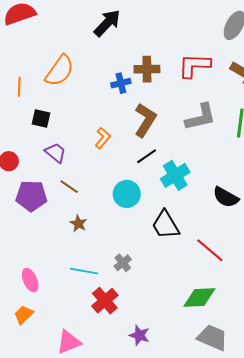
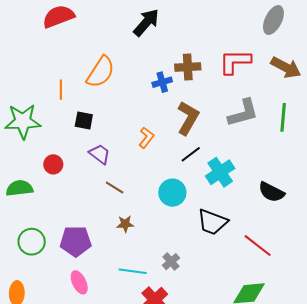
purple pentagon: (31, 196) -> (76, 241), moved
brown star: (78, 223) -> (125, 224), turned -30
black trapezoid: (166, 225) -> (212, 222), turned -36

